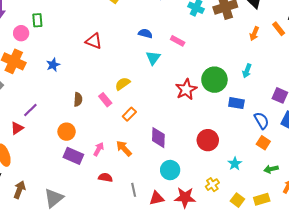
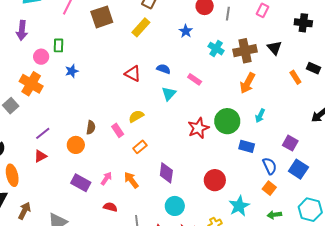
orange arrow: (254, 34) -> (247, 83), moved, size x1.5
red triangle: (94, 41) -> (133, 74), moved
blue star: (53, 65) -> (72, 71), moved
red triangle: (17, 128) -> (40, 156), moved
orange circle: (67, 132) -> (76, 145), moved
cyan star: (235, 164) -> (239, 206), size x1.5

